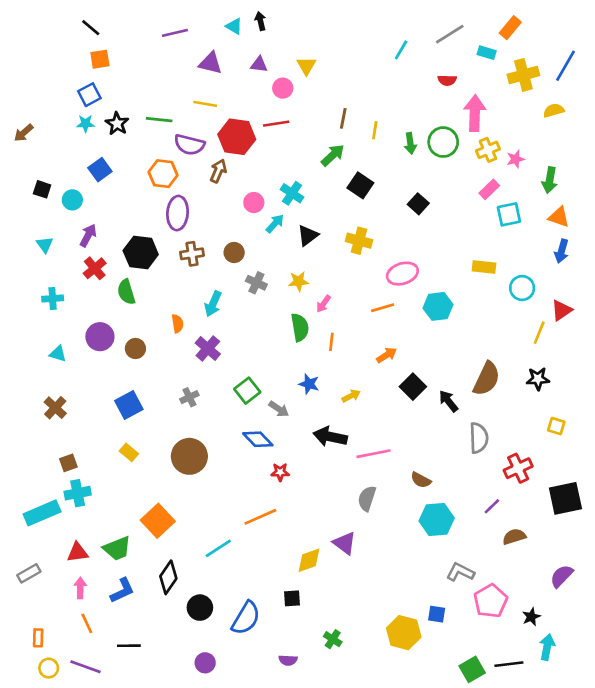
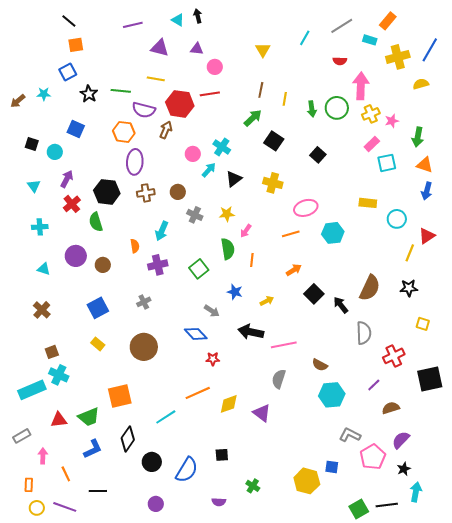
yellow triangle: (306, 66) -> (263, 50), moved
cyan star: (85, 124) -> (44, 94), moved
blue square: (100, 170) -> (76, 129), turned -30
purple cross: (208, 348) -> (158, 265), turned 36
green square: (247, 391) -> (199, 269), moved
cyan cross: (78, 493) -> (59, 375), turned 36
orange square: (158, 521) -> (120, 396), turned 30
yellow diamond: (309, 560) -> (229, 404), moved
purple semicircle: (562, 576) -> (401, 440), moved
pink arrow: (80, 588) -> (43, 456), moved

